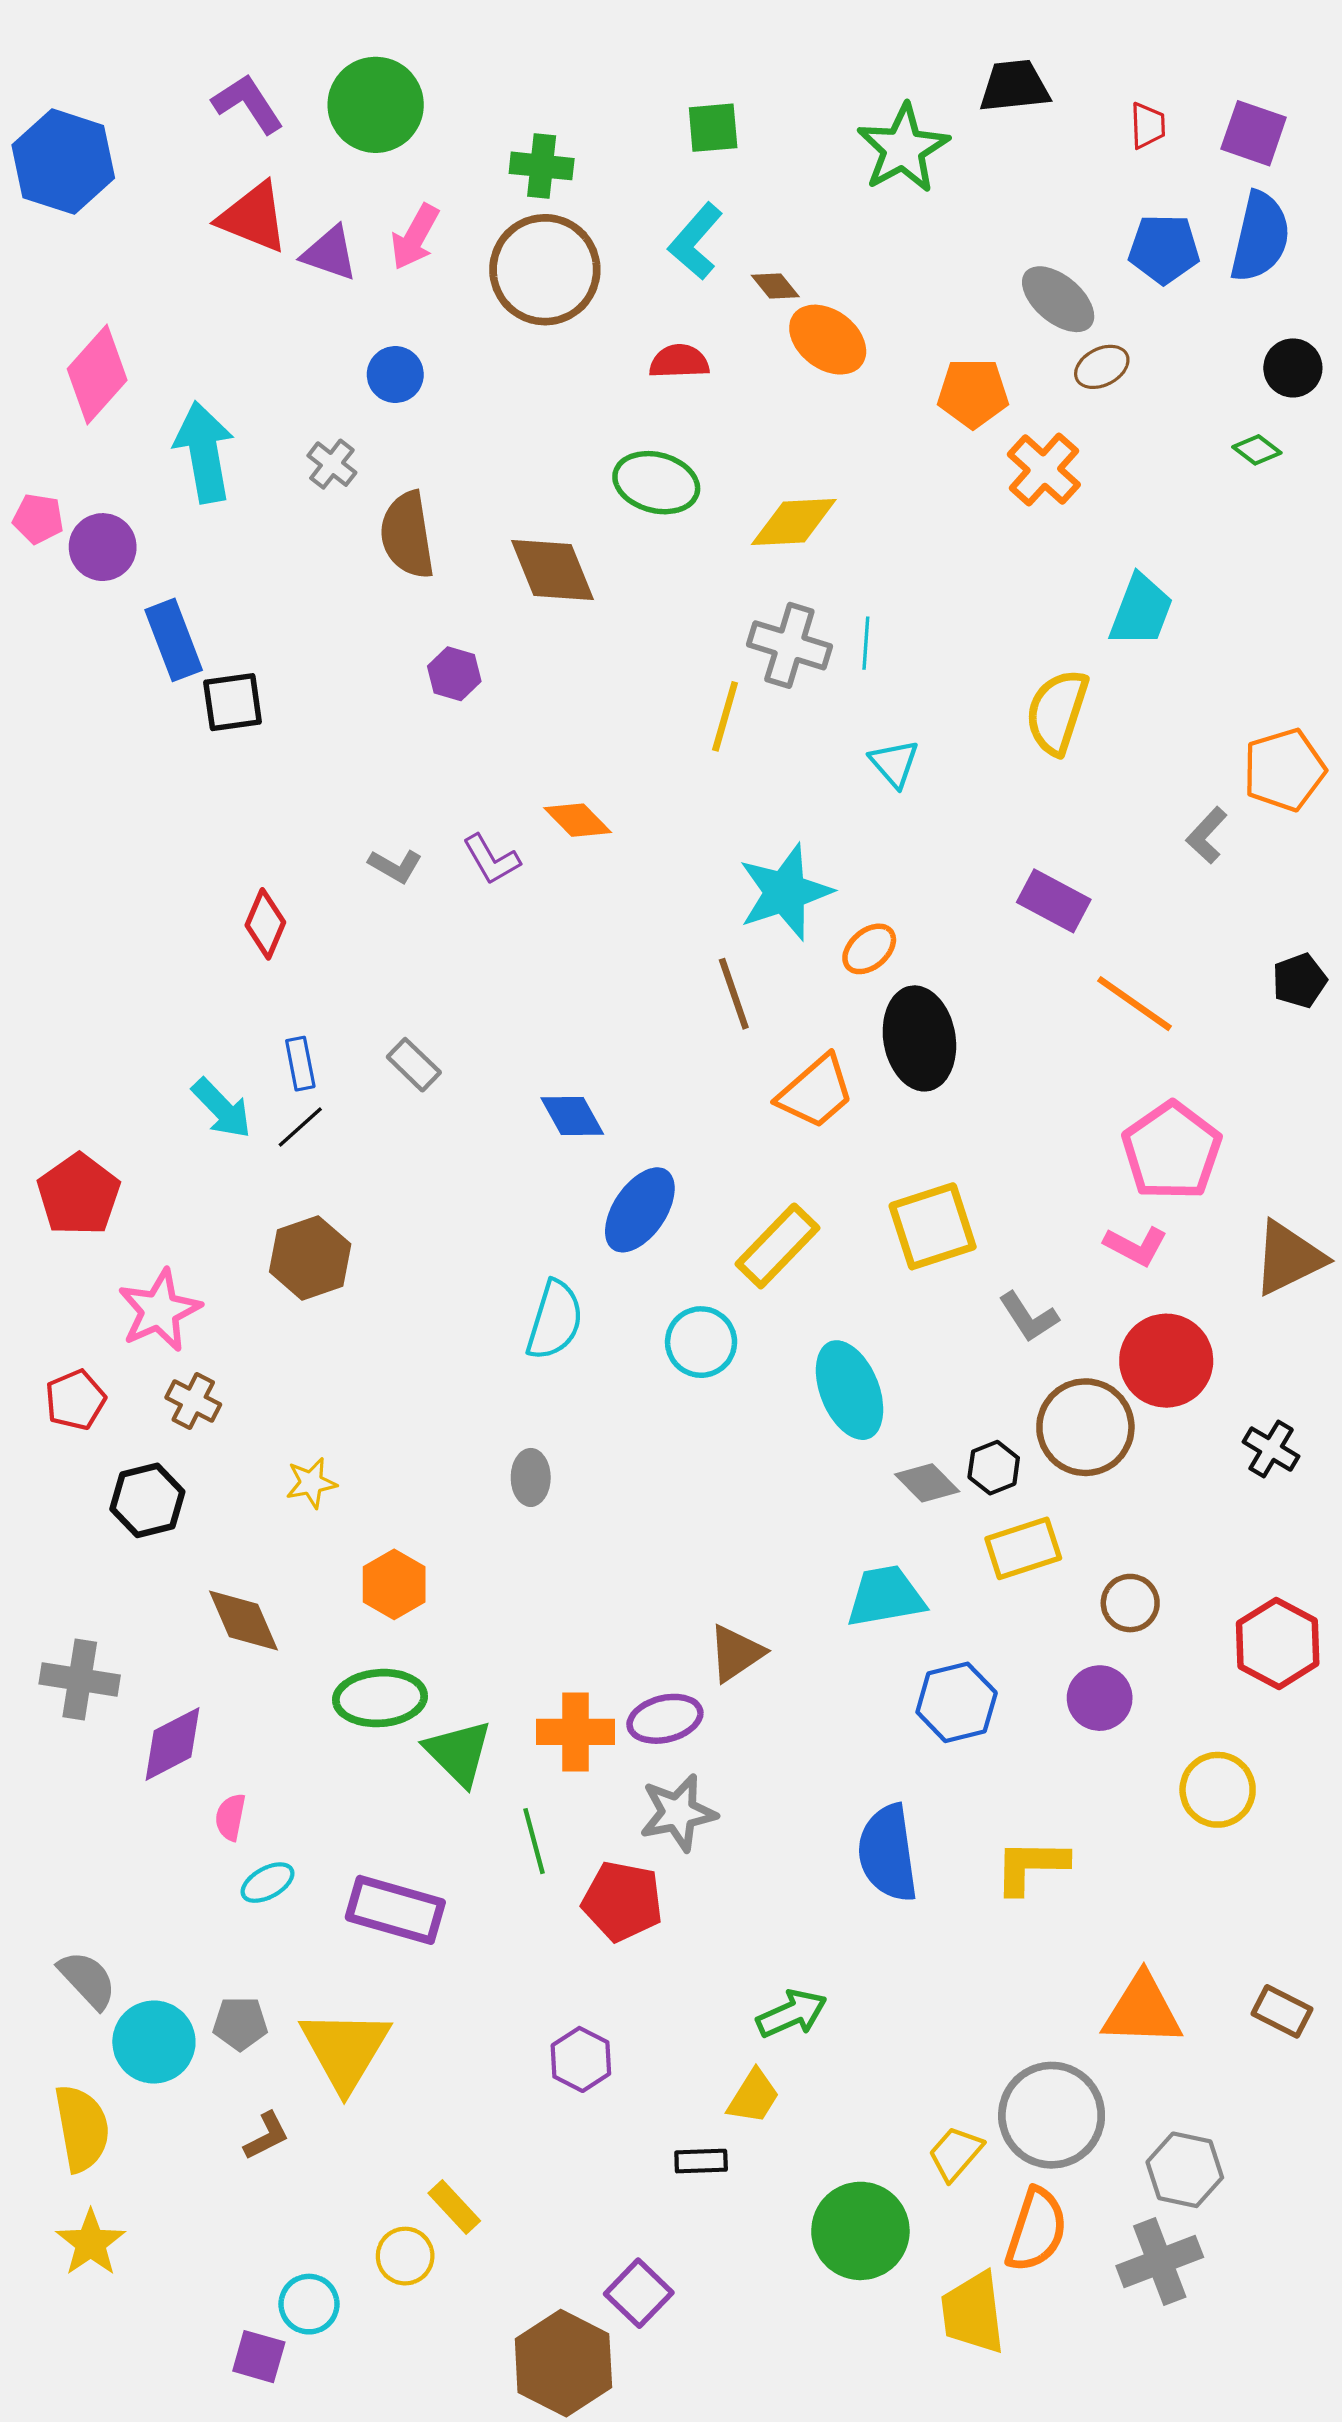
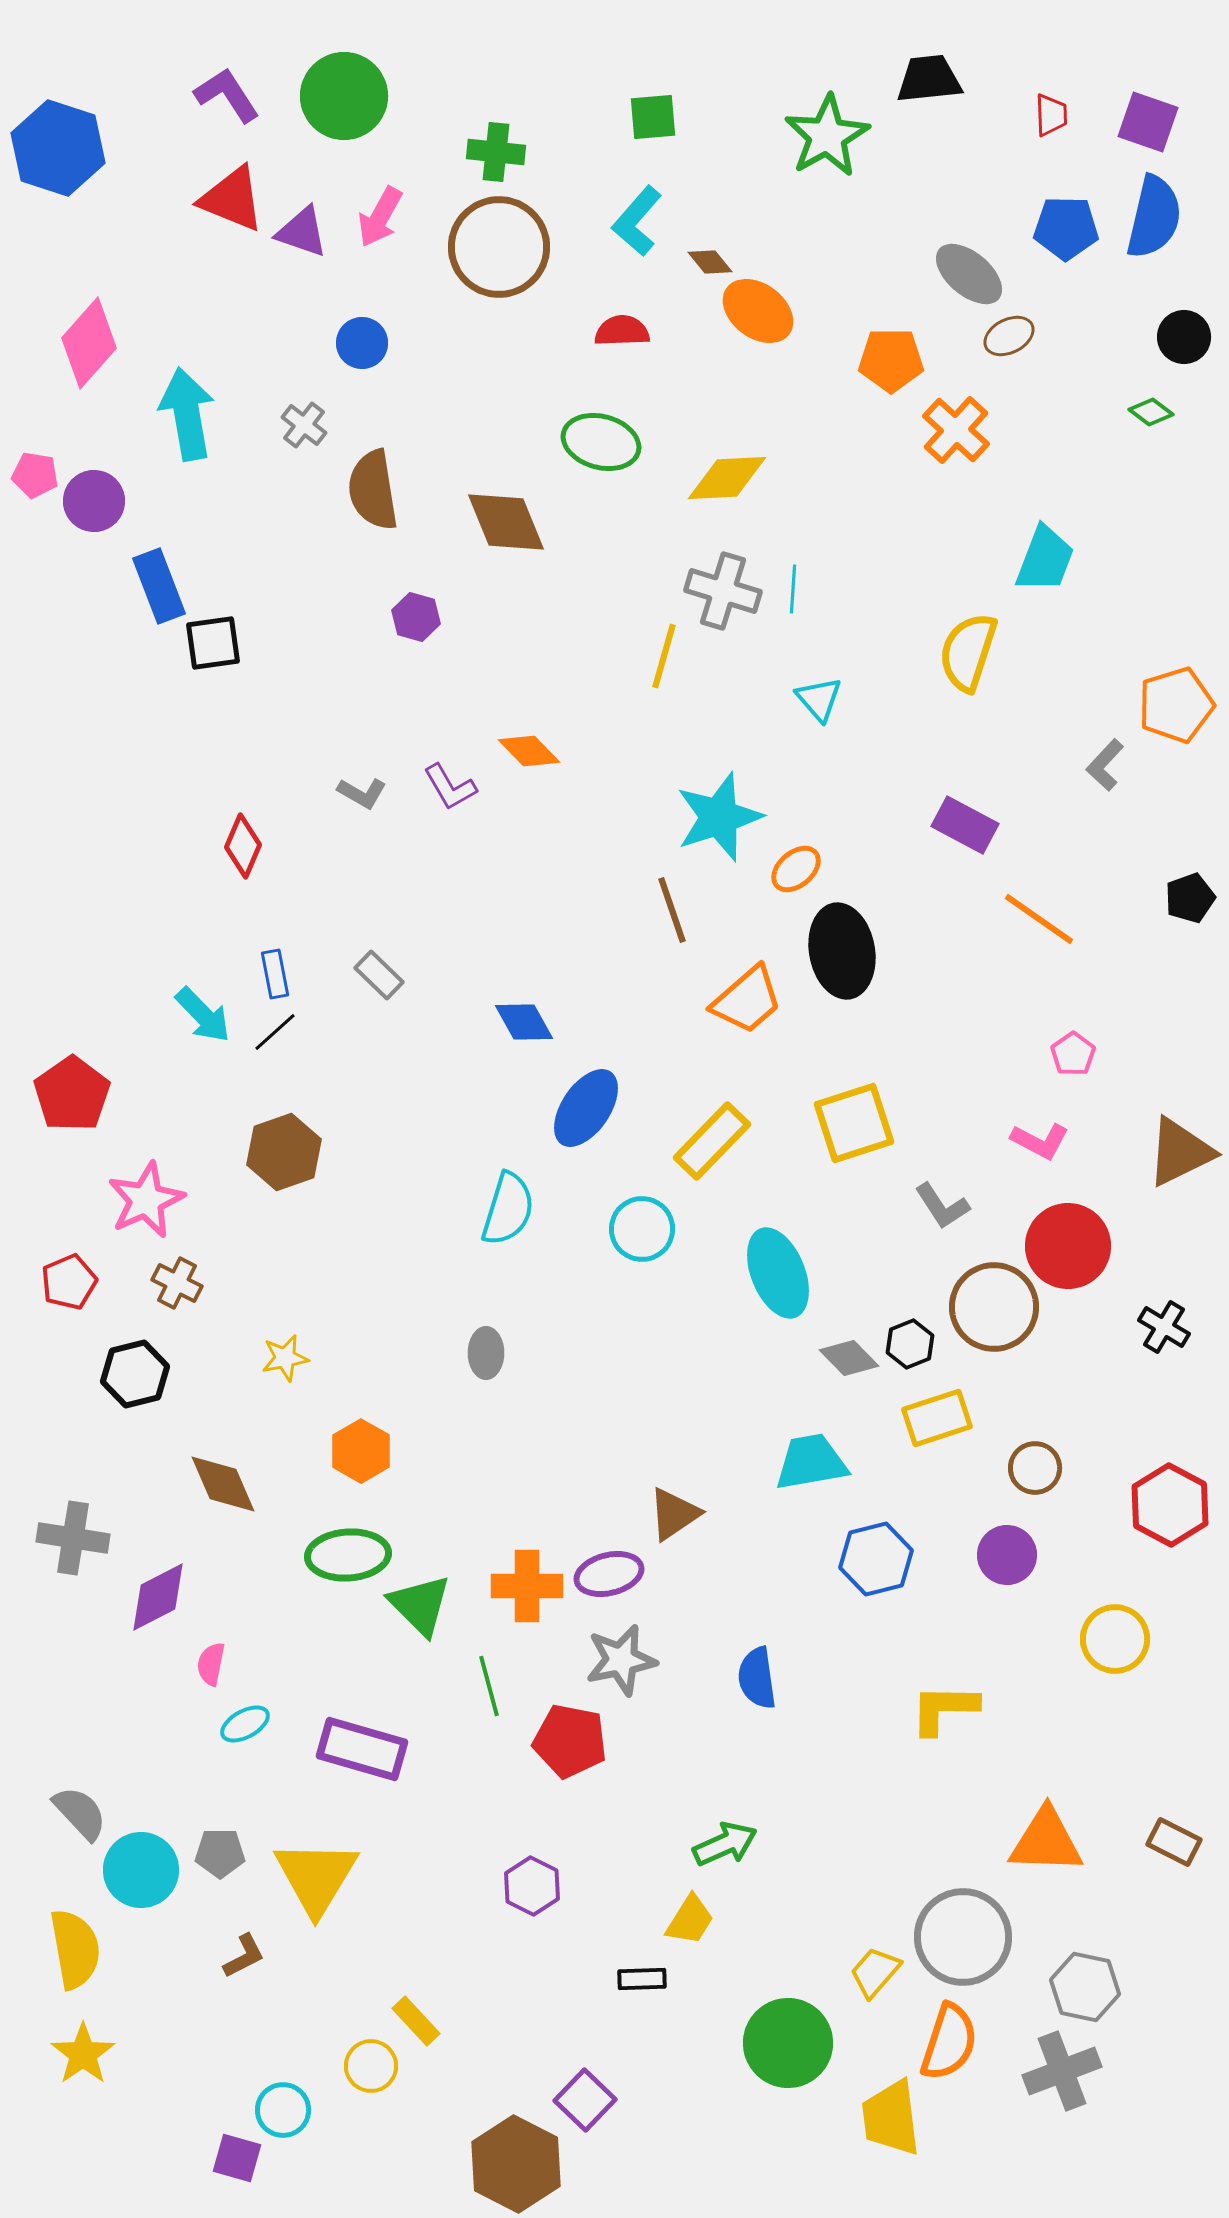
pink pentagon: (1172, 1151) -> (1073, 1054), size x0.5
blue semicircle: (888, 1853) -> (757, 1678), moved, size x0.7

